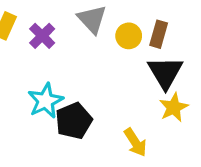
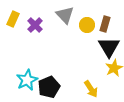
cyan star: (45, 101) -> (27, 80), moved
black pentagon: (74, 121) -> (49, 87), moved

